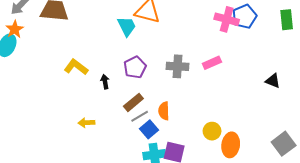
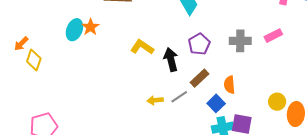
orange star: (15, 29) -> (90, 27), moved
black arrow: (105, 82) -> (171, 60), size x1.6
gray line: (140, 116) -> (179, 97), moved

